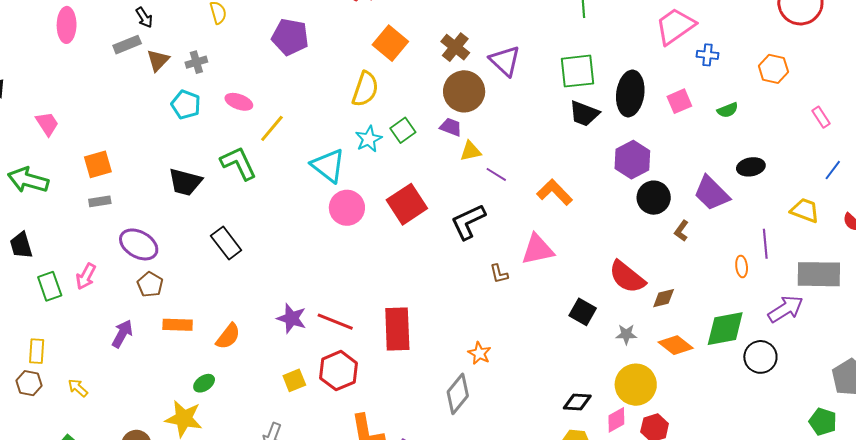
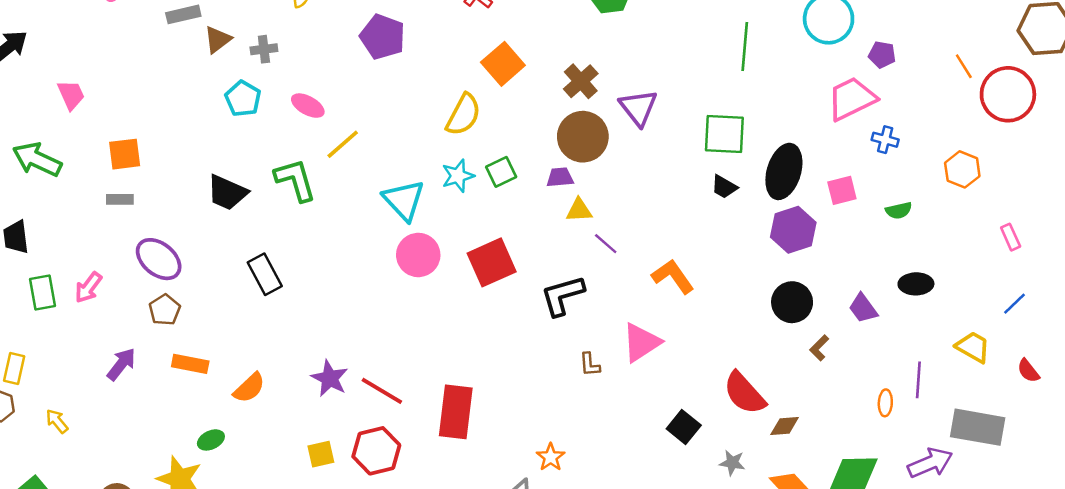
black trapezoid: (584, 114) -> (724, 187), size x0.7
purple trapezoid: (451, 127) -> (560, 177), turned -35
purple hexagon: (632, 160) -> (793, 230), moved
purple trapezoid: (712, 193) -> (863, 308), size x0.7
pink triangle: (538, 249) -> (641, 343), turned -30

